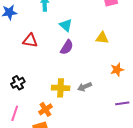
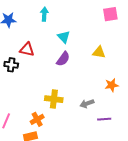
black cross: (18, 83) -> (11, 65), moved, turned 32
gray arrow: (85, 87) -> (87, 103), moved
purple line: (122, 103) -> (104, 119), moved

